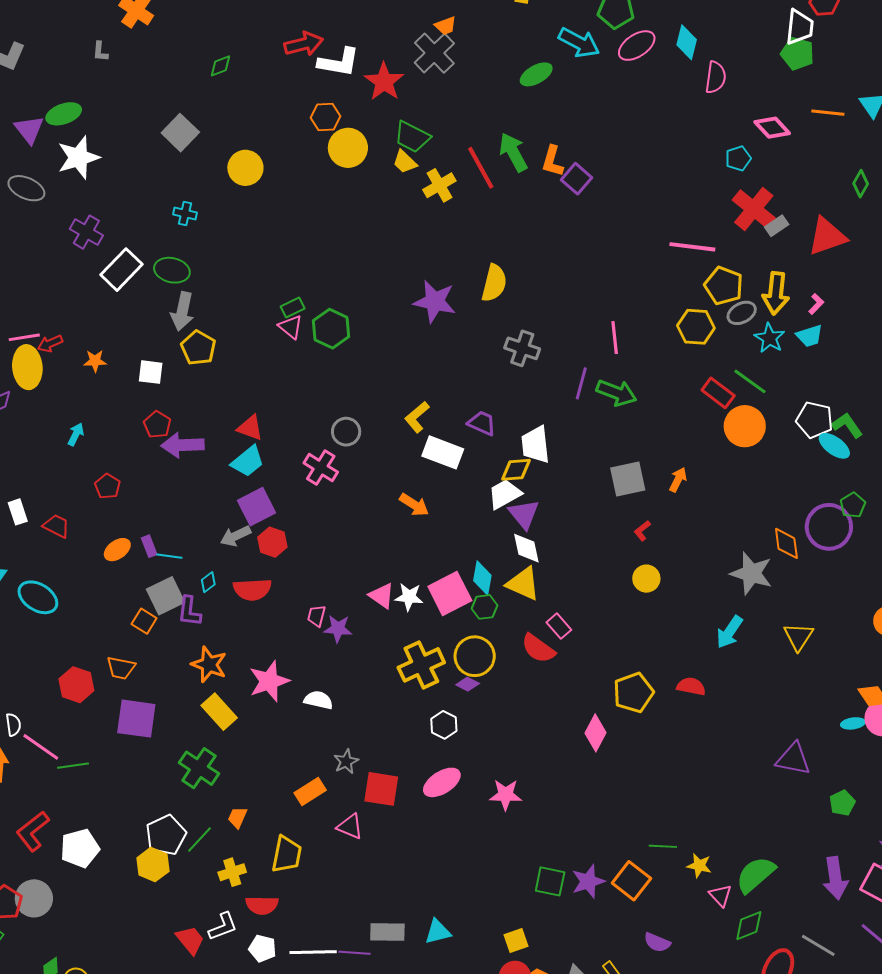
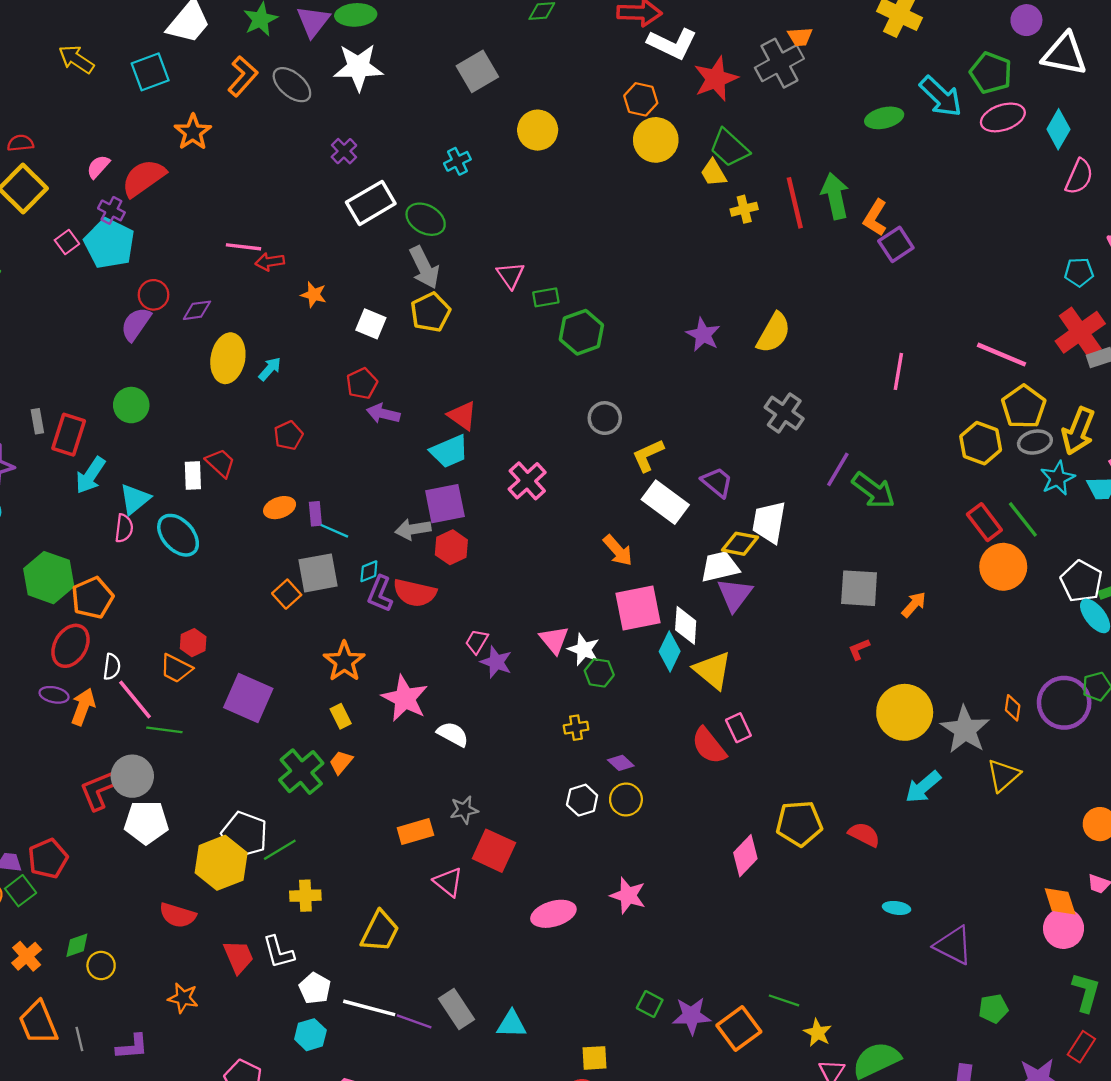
yellow cross: (439, 185) -> (744, 209), size x0.7
cyan cross: (185, 213) -> (457, 161), turned 35
purple cross: (86, 232) -> (344, 151), size x0.7
purple star: (435, 301) -> (703, 335), size x0.7
gray arrow: (182, 311) -> (424, 267), turned -54
pink triangle: (291, 327) -> (511, 275), moved
pink line: (615, 338) -> (898, 371), moved
yellow ellipse: (27, 367) -> (228, 358), moved
gray circle: (346, 432) -> (605, 418), moved
purple arrow: (183, 445) -> (383, 414), size x0.7
white rectangle: (18, 512) -> (193, 475), moved
orange diamond: (786, 543) -> (1013, 708), size x0.7
white diamond: (526, 548) -> (686, 625), moved
yellow circle: (646, 579) -> (905, 712), moved, size x1.8
pink square: (450, 594) -> (638, 608), moved
green hexagon: (484, 607) -> (599, 673), moved
purple L-shape: (189, 611) -> (380, 594), moved
yellow triangle: (798, 637) -> (1003, 775), moved
yellow circle: (475, 656) -> (626, 799), moved, size x0.7
yellow cross: (421, 665) -> (576, 728), size x0.5
orange trapezoid: (121, 668) -> (176, 668), moved
pink star: (269, 681) -> (405, 698), turned 30
red hexagon: (76, 685) -> (193, 643), size x0.7
yellow rectangle: (219, 712) -> (341, 716), size x0.6
cyan ellipse: (853, 723) -> (897, 908), moved
pink ellipse: (442, 782) -> (553, 914), moved
orange trapezoid: (237, 817) -> (341, 762), moved
white pentagon: (166, 835) -> (244, 835), turned 30
yellow trapezoid: (287, 854) -> (380, 931), moved
yellow hexagon: (153, 865) -> (221, 863), size x1.4
green square: (550, 881) -> (650, 1004), size x0.7
gray circle: (34, 898) -> (132, 776), moved
red semicircle: (262, 905) -> (178, 915), moved
white L-shape: (223, 926) -> (278, 952), turned 80
gray rectangle: (387, 932) -> (457, 1009), turned 40

